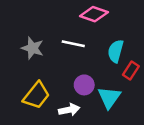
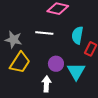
yellow trapezoid: (36, 95) -> (20, 62), moved
white arrow: (69, 110) -> (46, 84), turned -70

